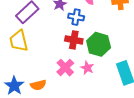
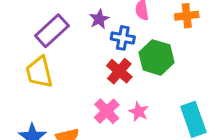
red cross: (74, 40) -> (119, 71), turned 30
green hexagon: (99, 44) -> (157, 57), moved

